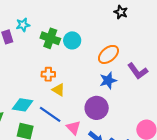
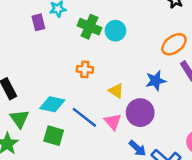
orange ellipse: (108, 54) -> (174, 44), moved
yellow triangle: (58, 90) -> (116, 91), moved
pink triangle: (73, 128) -> (113, 122), moved

